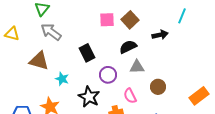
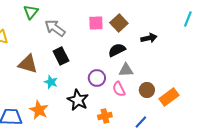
cyan line: (182, 16) -> (188, 19), moved
gray arrow: (51, 32) -> (55, 28), moved
black rectangle: (87, 53) -> (61, 56), moved
pink semicircle: (130, 96) -> (119, 89), moved
orange rectangle: (199, 96) -> (169, 97), moved

